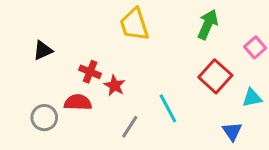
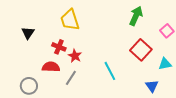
yellow trapezoid: (134, 24) -> (70, 20), moved
black triangle: (43, 50) -> (28, 33), turned -32
gray circle: (44, 118) -> (29, 86), moved
gray line: (130, 127) -> (71, 78), moved

